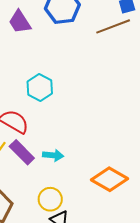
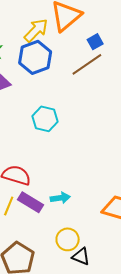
cyan hexagon: (40, 88) -> (45, 119), moved

